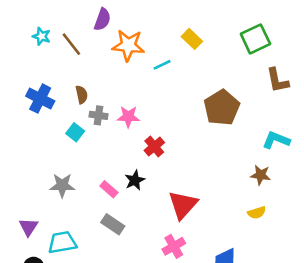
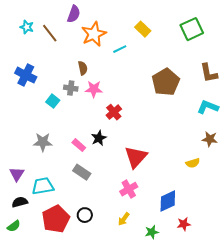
orange star: (128, 45) -> (94, 34), turned -30
brown L-shape: (277, 80) -> (209, 73), moved
brown semicircle: (82, 95) -> (83, 68), moved
brown star: (261, 175) -> (210, 139), moved

